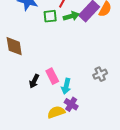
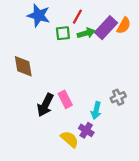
black arrow: (34, 81) -> (45, 105), size x1.5
cyan arrow: (66, 86) -> (96, 110), moved
yellow semicircle: (56, 112) -> (70, 139), turned 60

